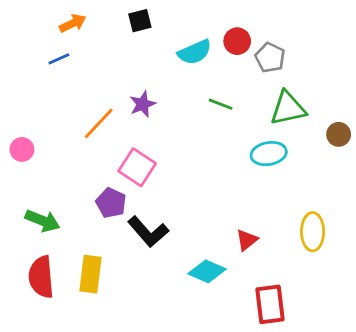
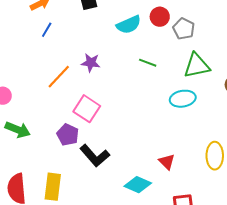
blue line: (59, 59) -> (47, 30), moved, turned -35
purple star: (143, 104) -> (91, 63), turned 30
green arrow: (43, 221) -> (18, 130), moved
red triangle: (247, 240) -> (167, 162), turned -36

